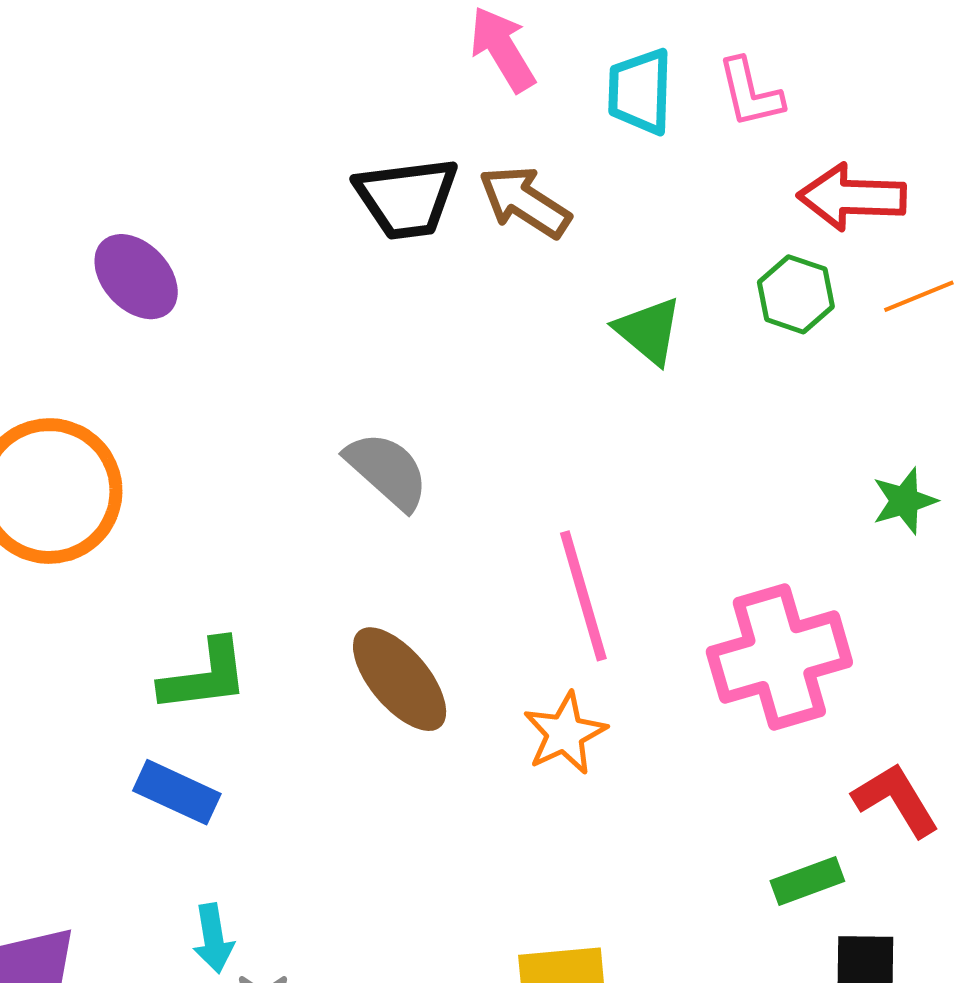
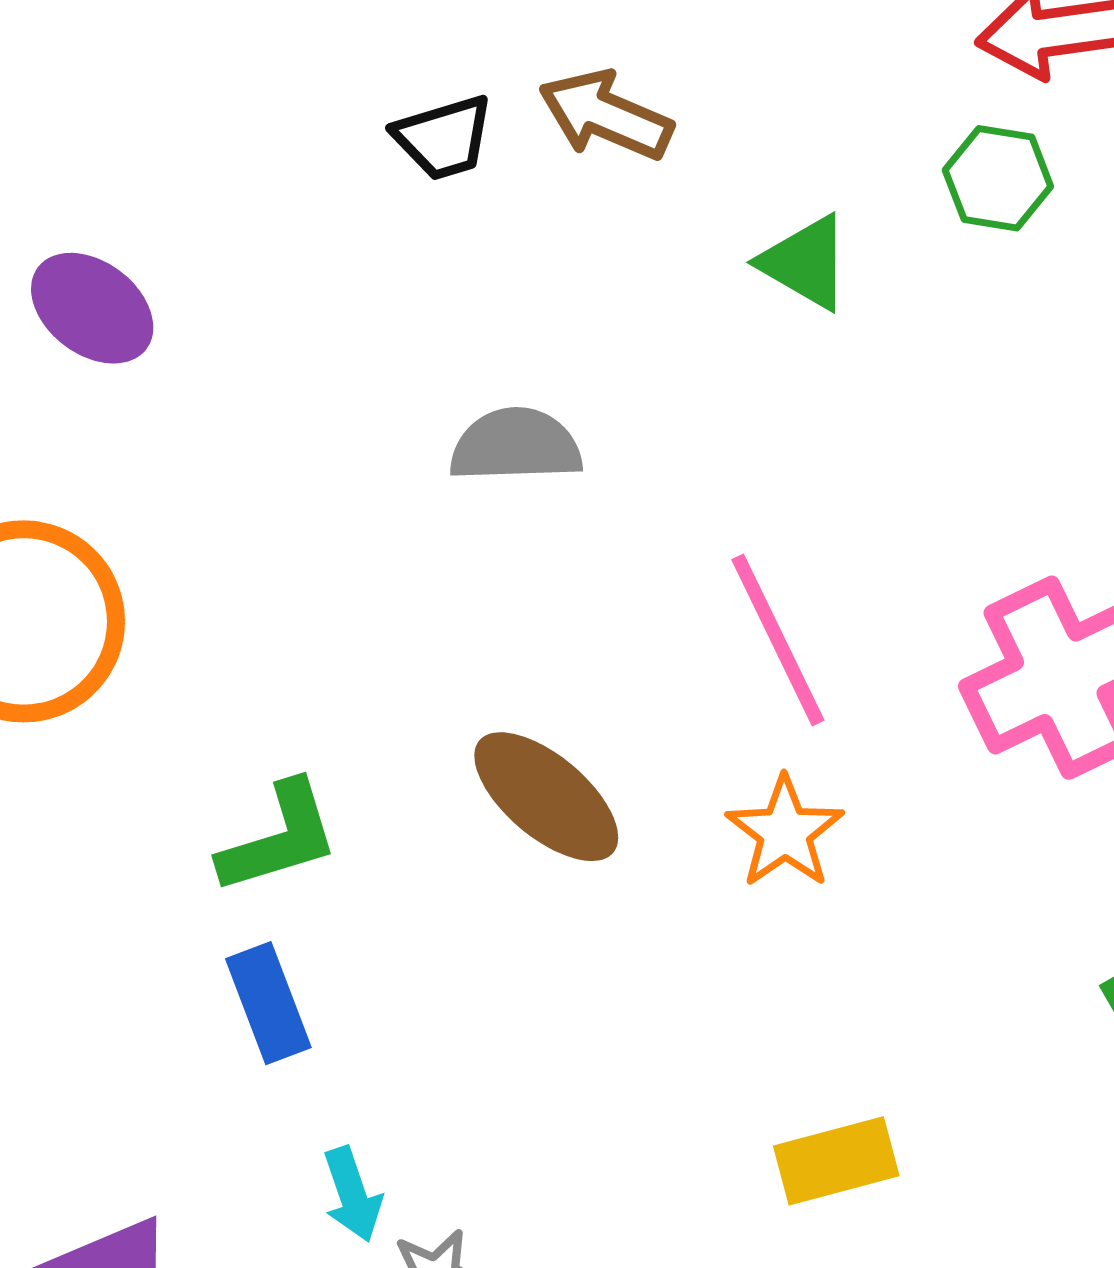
black trapezoid: (407, 198) -> (444, 138), size x0.7
gray semicircle: (387, 471) -> (516, 445), moved, turned -34
blue rectangle: (177, 792) -> (268, 1003), turned 54

